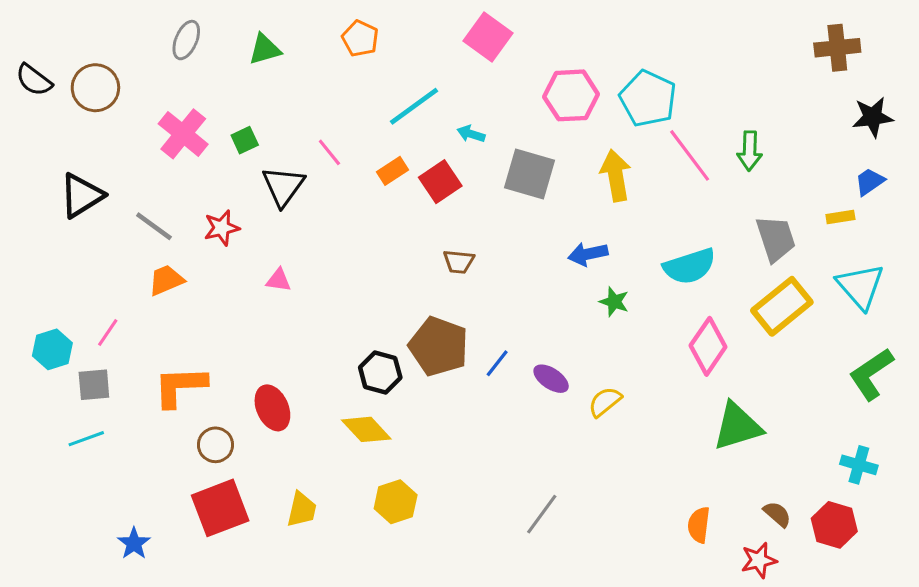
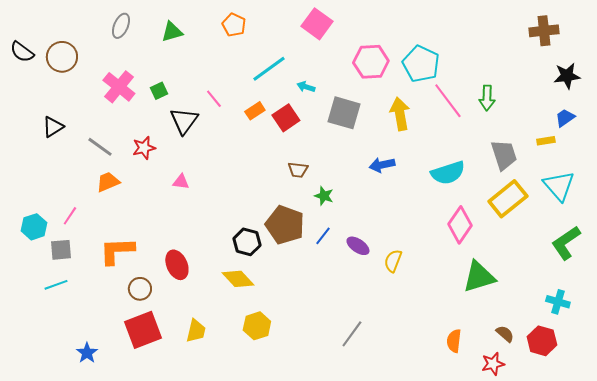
black triangle: (82, 195) -> (53, 127), size x0.7
green star: (614, 302) -> (324, 196), moved
yellow semicircle: (605, 402) -> (393, 261), turned -30

